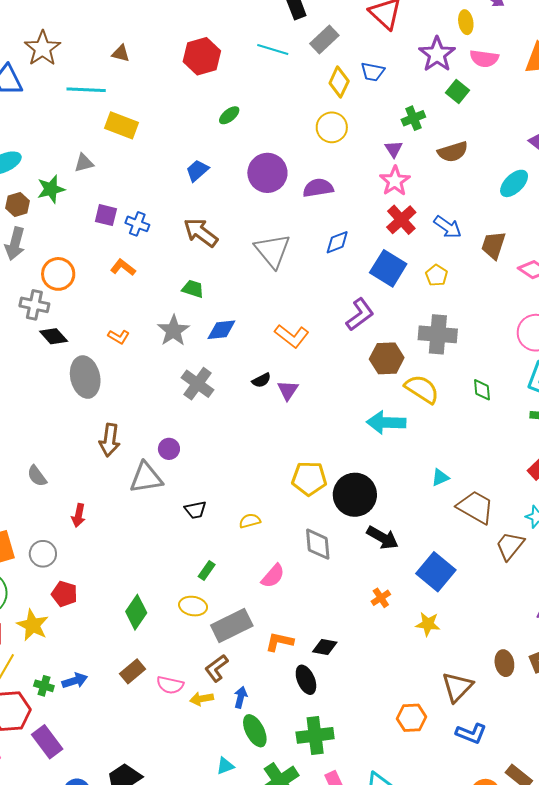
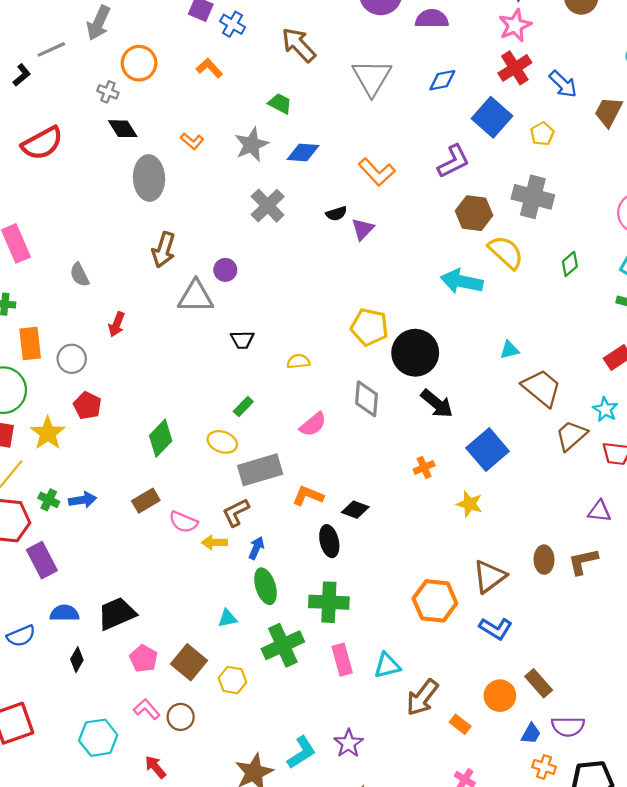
gray cross: (34, 305) -> (108, 92), size x0.7
green diamond: (482, 390) -> (570, 264), turned 45
orange hexagon: (411, 718) -> (435, 601), size x1.4

